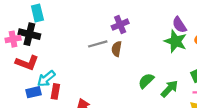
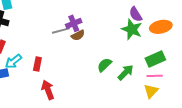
purple cross: (120, 25) -> (74, 23), moved
brown semicircle: (117, 49) -> (78, 35), turned -128
red rectangle: (55, 91) -> (37, 64), moved

